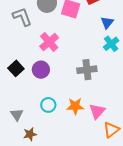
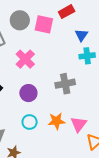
cyan cross: (111, 44) -> (87, 56), turned 35
purple circle: (41, 70) -> (28, 93), moved

